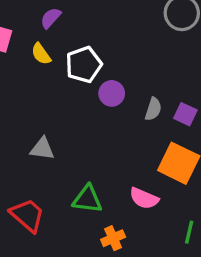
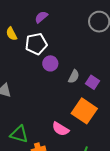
purple semicircle: (51, 18) -> (41, 17), moved
green triangle: (87, 199) -> (19, 134), moved

